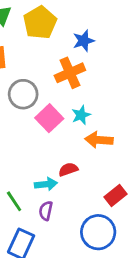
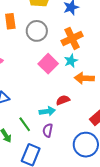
orange cross: (70, 73) -> (72, 38), moved
gray circle: (23, 94) -> (37, 31), moved

